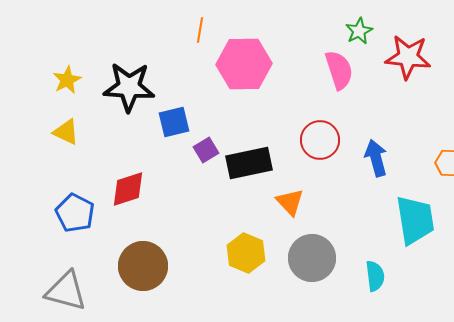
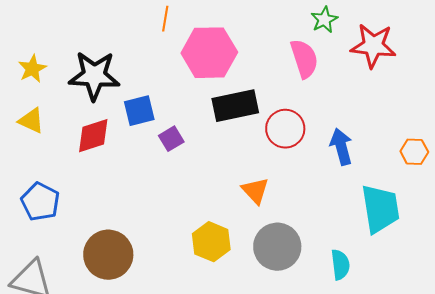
black rectangle: (249, 163) -> (235, 106), moved
red diamond: (128, 189) -> (93, 136), moved

